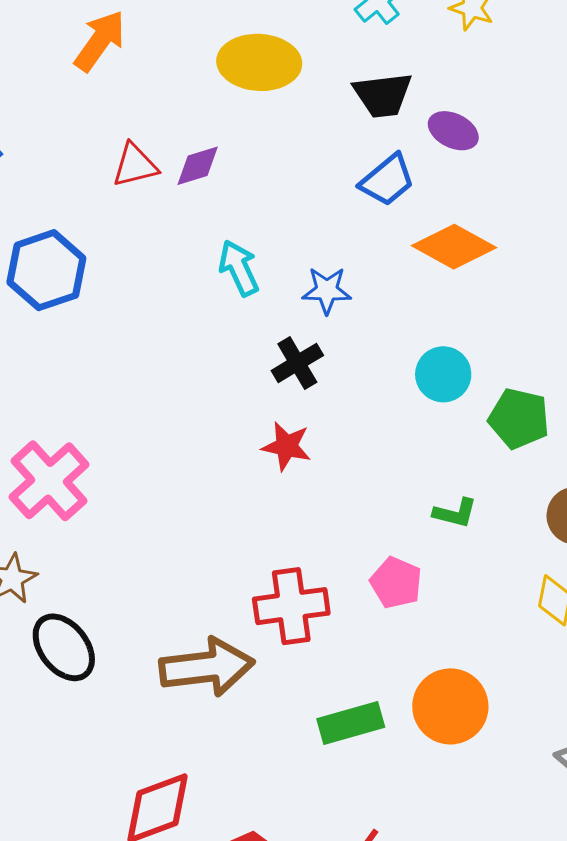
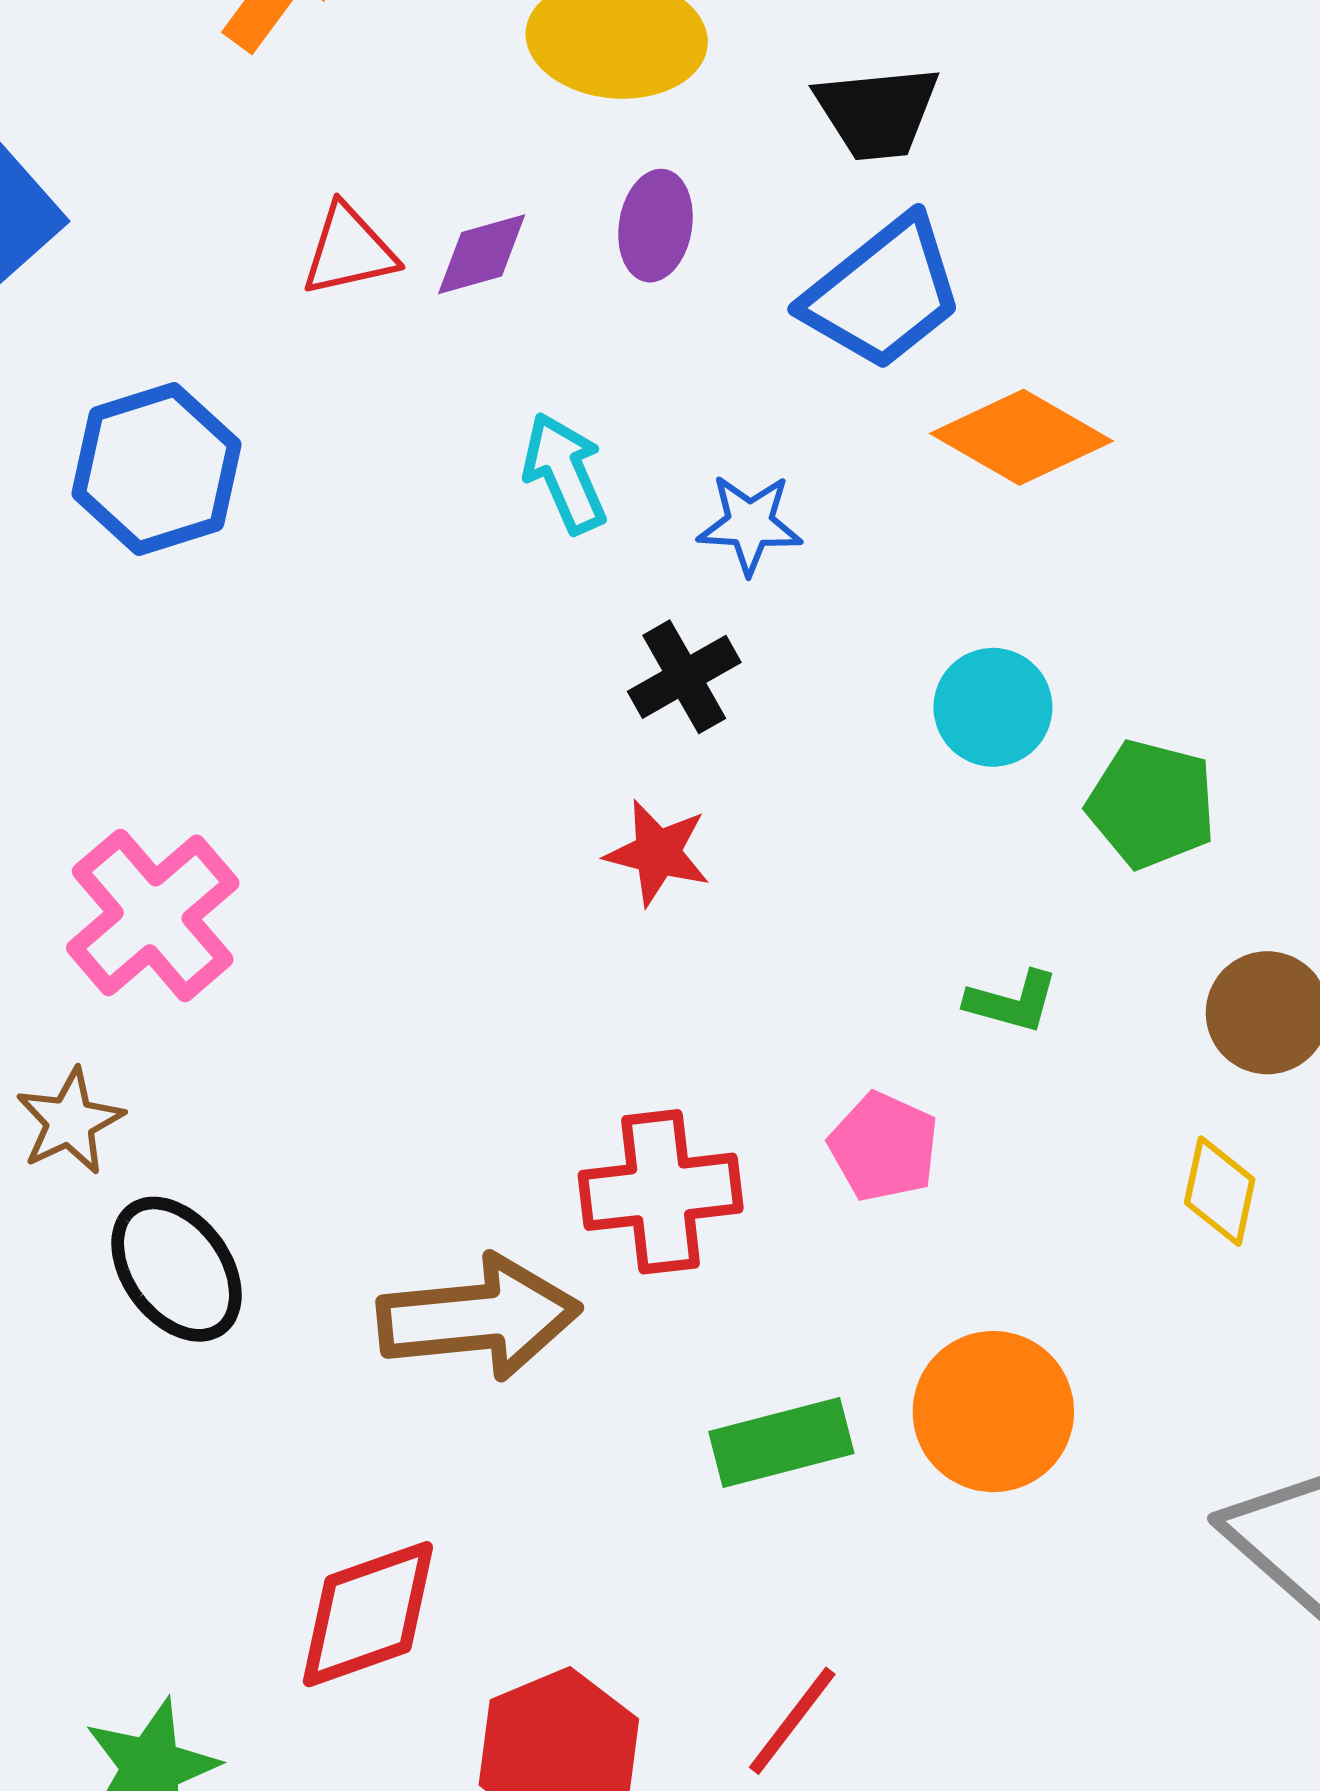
purple ellipse: (453, 131) -> (655, 226), moved, turned 72
blue trapezoid: (387, 180) -> (883, 293), size x1.4

